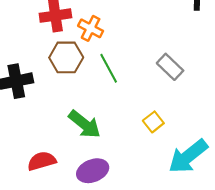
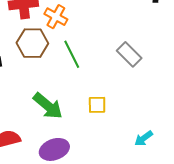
yellow square: (153, 122) -> (97, 105), moved, turned 36
cyan arrow: (188, 156) -> (144, 138), size x0.5

